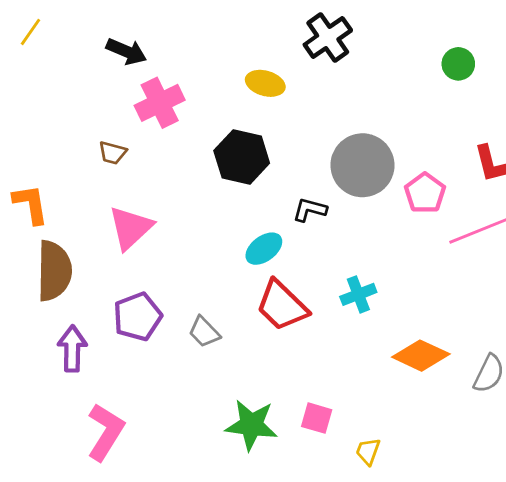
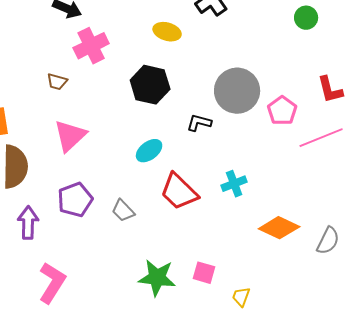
cyan ellipse: (264, 249) -> (149, 151), moved

